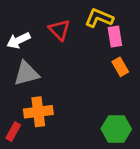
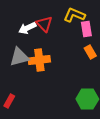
white arrow: (18, 40) -> (27, 28), moved
orange cross: (38, 112) -> (39, 60), moved

